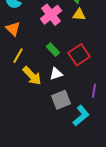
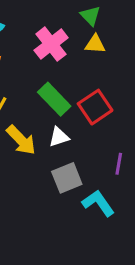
green rectangle: (53, 50) -> (54, 99), size x1.5
cyan L-shape: (81, 116) -> (98, 203), turned -85

